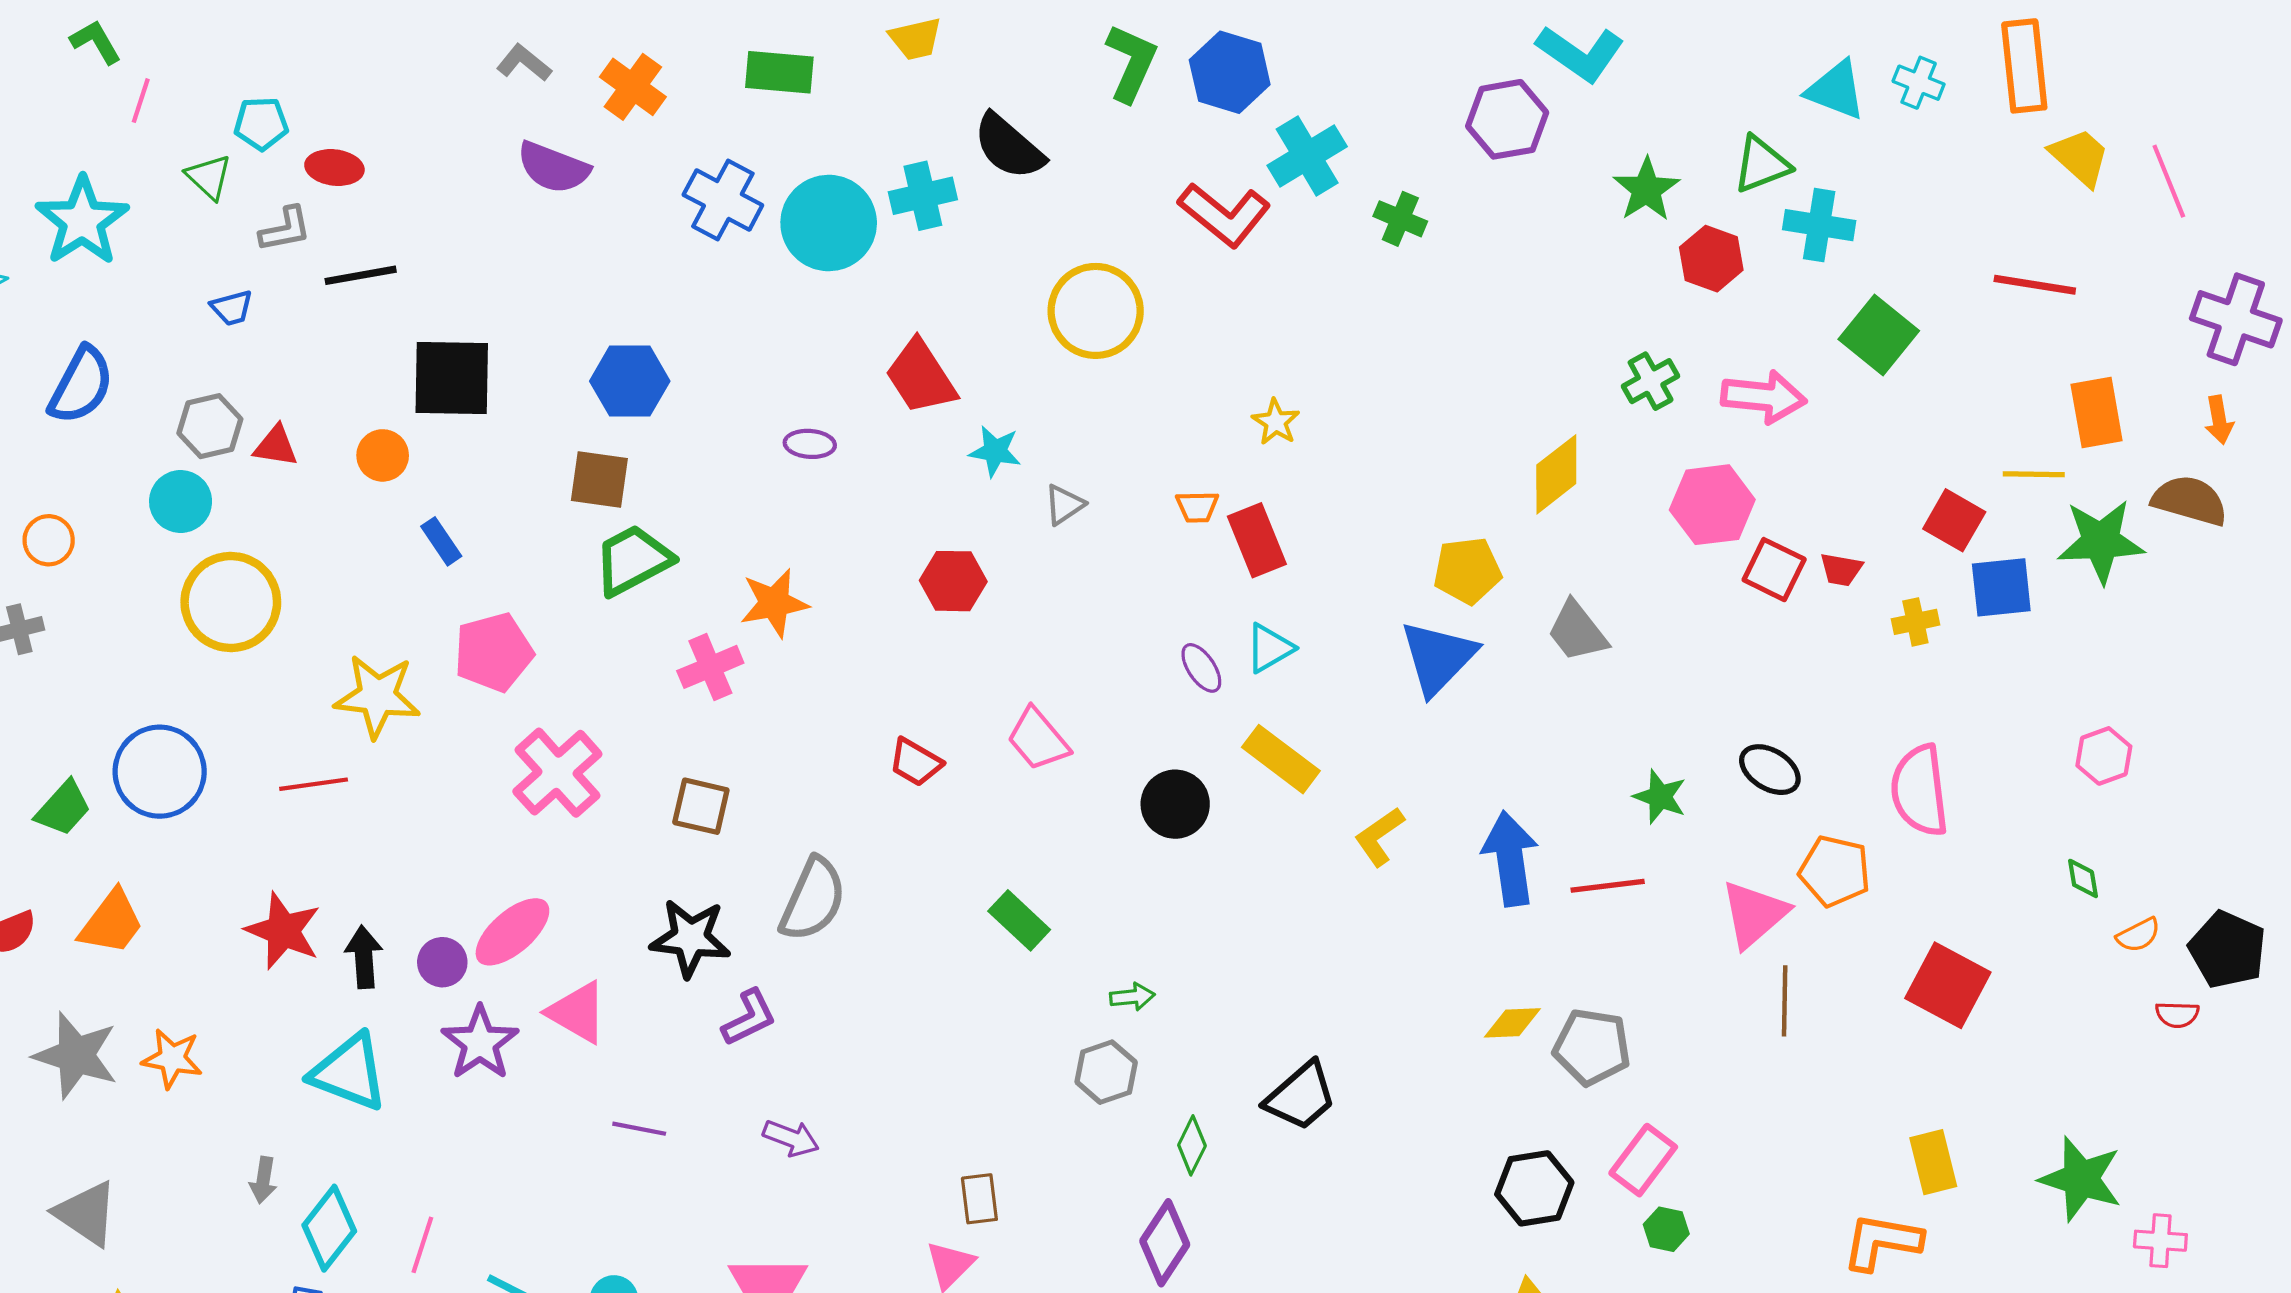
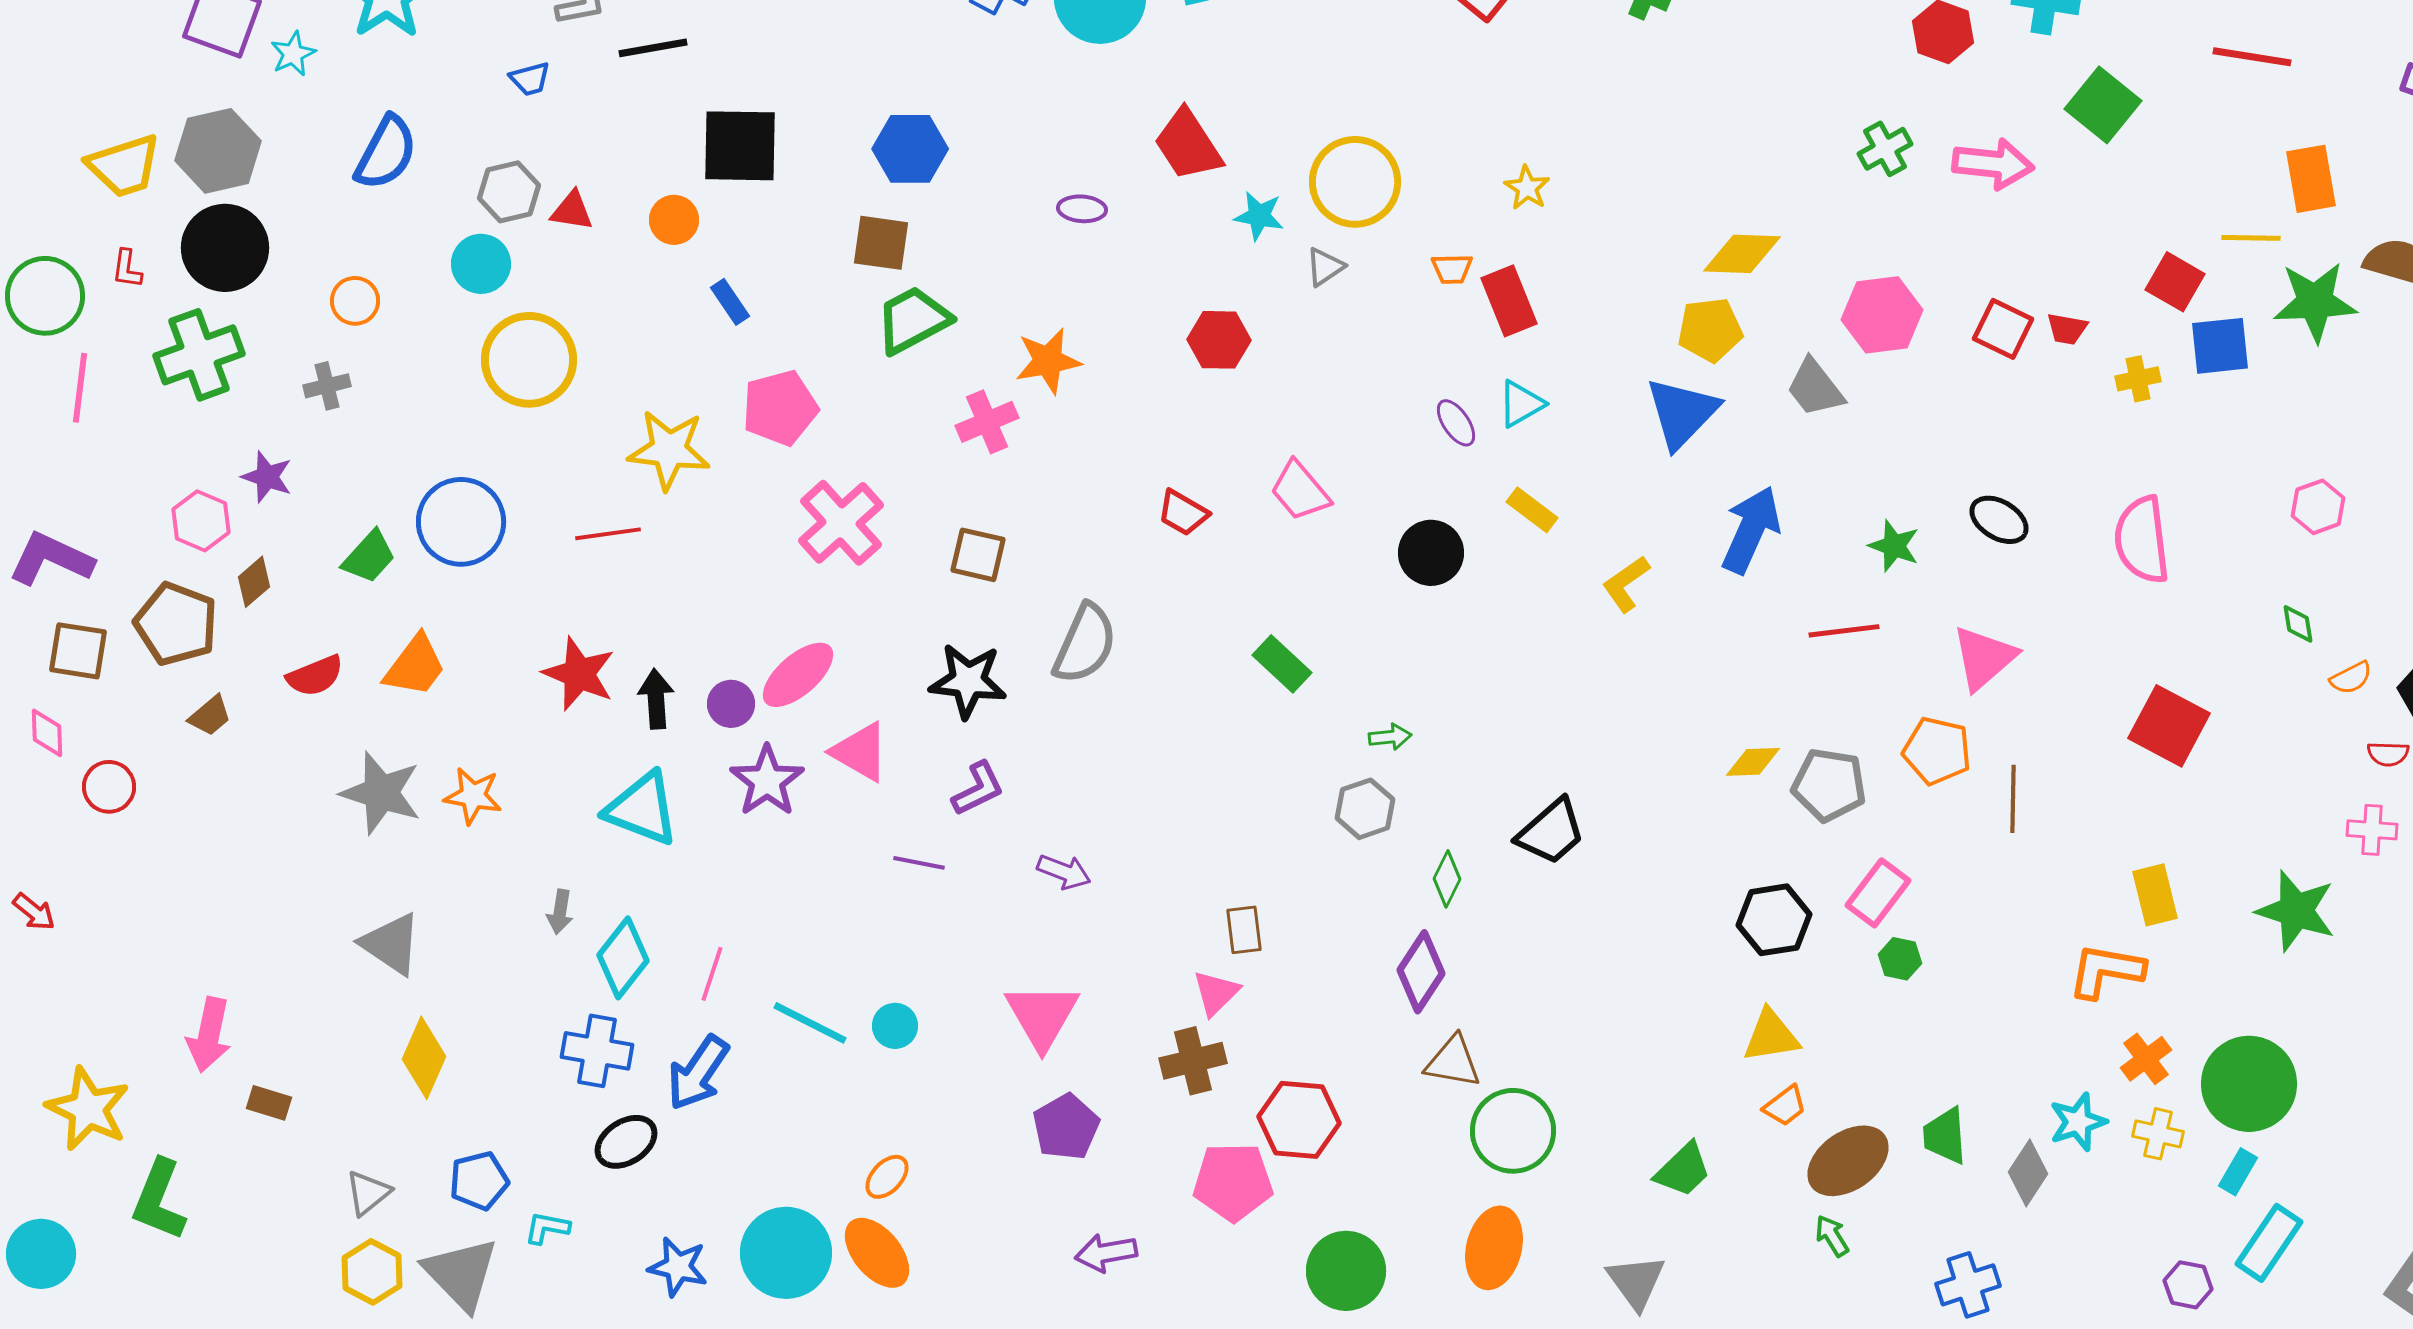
yellow circle: (1096, 311) -> (1355, 182), moved
yellow diamond: (1556, 474) -> (1742, 254), moved, turned 40
pink hexagon: (1712, 505) -> (1882, 315), moved
yellow rectangle: (1281, 759) -> (1532, 510), size x0.7
blue arrow: (1510, 859) -> (1751, 530), moved, turned 32
orange pentagon: (1835, 871) -> (1937, 751), moved
brown line: (1785, 1001) -> (2013, 799), moved
purple L-shape: (749, 1018) -> (978, 789), moved
pink cross: (2160, 1241) -> (2372, 830), moved

